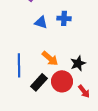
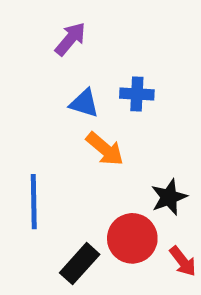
orange arrow: (50, 58) -> (105, 149), moved
black rectangle: (39, 82) -> (80, 264), moved

